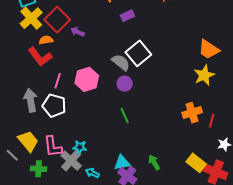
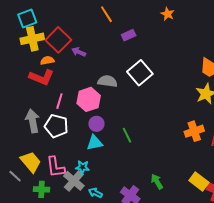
yellow cross: (31, 18) -> (32, 39), turned 30
red L-shape: (40, 57) -> (42, 77), turned -30
gray semicircle: (121, 62) -> (107, 81), moved, turned -30
purple circle: (125, 84) -> (96, 124), moved
cyan triangle: (122, 163) -> (95, 143), moved

